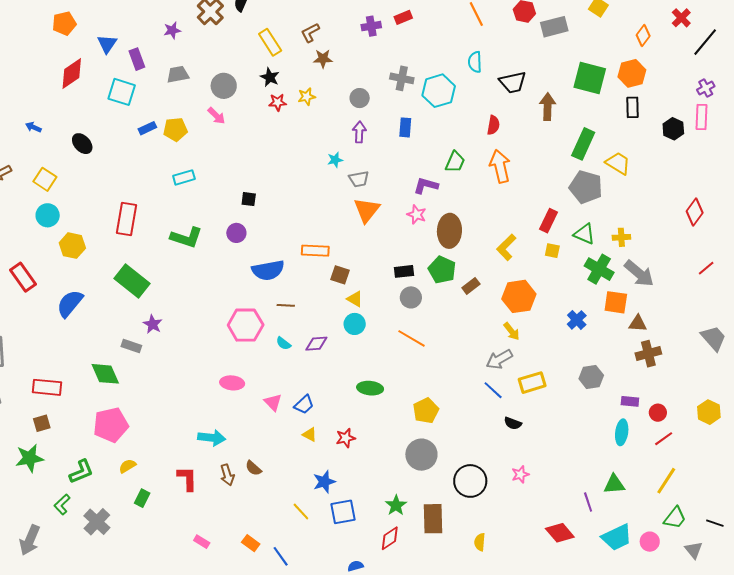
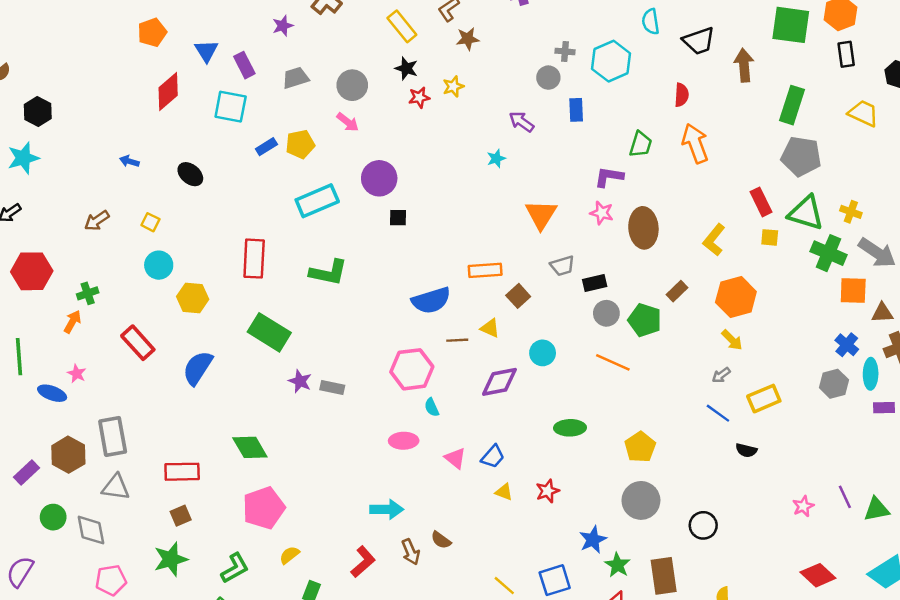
gray cross: (402, 78) -> (565, 51), size x0.7
gray circle: (360, 98) -> (548, 78), moved
purple arrow: (359, 132) -> (521, 122), turned -50
yellow trapezoid: (618, 163) -> (863, 113), moved
cyan rectangle: (184, 177) -> (317, 201), size x1.6
yellow square: (45, 179) -> (150, 222), size x0.7
gray trapezoid: (359, 179) -> (562, 266), moved
red rectangle: (549, 221) -> (761, 202), turned -45
purple circle: (236, 233) -> (379, 178), moved, size x1.5
green triangle: (584, 234) -> (806, 213), size x1.4
yellow cross: (621, 237) -> (851, 212), turned 30
green pentagon: (442, 270) -> (645, 320), moved
brown square: (340, 275) -> (518, 296), turned 36
yellow triangle: (355, 299) -> (490, 328), moved
blue cross: (577, 320) -> (847, 345), moved
cyan semicircle: (283, 343) -> (432, 407), moved, turned 35
purple diamond: (316, 344) -> (499, 382), size x1.4
gray rectangle: (131, 346) -> (332, 388), moved
gray arrow: (499, 359) -> (721, 375), size x0.6
cyan ellipse: (622, 432) -> (871, 374), moved
pink star: (520, 474) -> (803, 506), moved
red L-shape: (187, 479) -> (363, 562), turned 56
black circle: (470, 481) -> (703, 525), size x0.7
blue star: (324, 482) -> (593, 540), moved
purple line: (588, 502) -> (845, 497), moved

